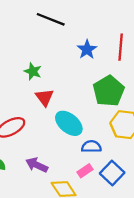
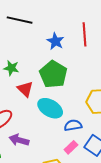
green pentagon: (109, 91) -> (53, 74), moved
purple arrow: (37, 165) -> (19, 140), moved

